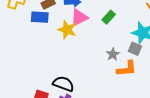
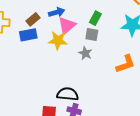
gray square: (135, 49) -> (92, 35), moved
gray star: (113, 54) -> (85, 53), moved

